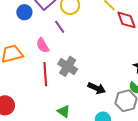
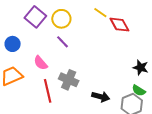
blue circle: (24, 12) -> (13, 44), moved
purple line: (60, 27) -> (63, 42), moved

